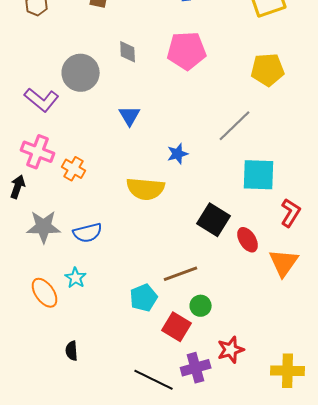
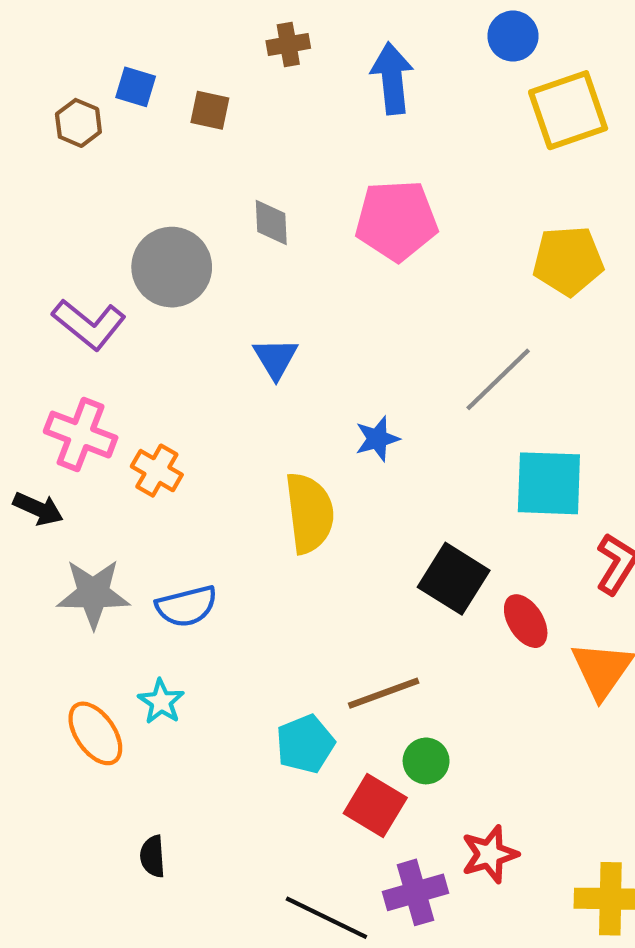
black arrow: (18, 187) -> (38, 509), turned 95
yellow semicircle: (146, 189) -> (309, 513), turned -102

